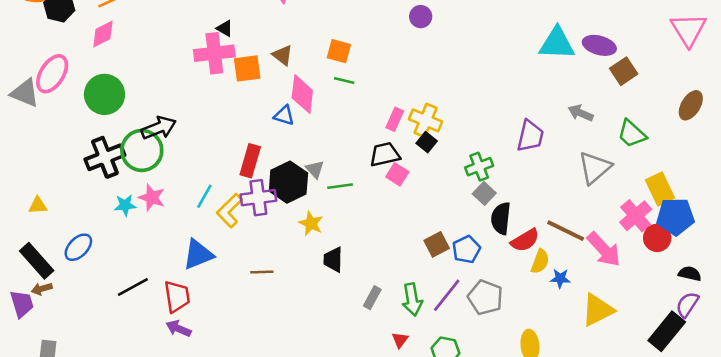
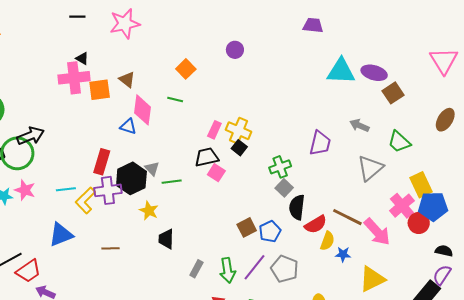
orange square: (339, 51) -> (186, 69), moved, turned 30
cyan line: (204, 196) -> (66, 189), turned 54
red trapezoid: (177, 297) -> (28, 271), moved, turned 64

